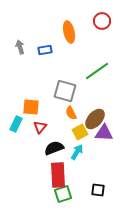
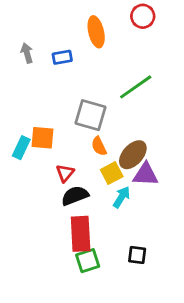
cyan rectangle: (16, 124) -> (21, 148), moved
red triangle: (40, 127) -> (65, 173), moved
cyan arrow: (77, 152) -> (122, 197), moved

